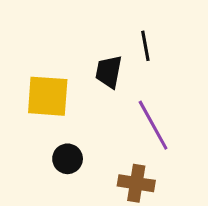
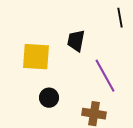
black line: (145, 46) -> (120, 18), moved

